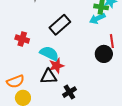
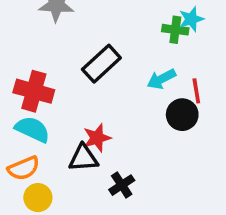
cyan arrow: (97, 18) -> (161, 79), moved
red cross: (22, 39) -> (34, 91), size x1.5
cyan semicircle: (49, 53) -> (32, 129), moved

